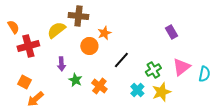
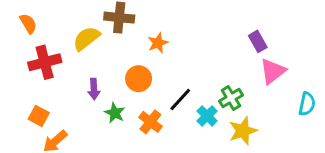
orange semicircle: (13, 27) -> (28, 24), moved
orange circle: (89, 46) -> (139, 79), moved
black line: (121, 60) -> (180, 100), moved
pink triangle: (181, 67) -> (273, 71), moved
cyan cross: (137, 90) -> (207, 116), moved

